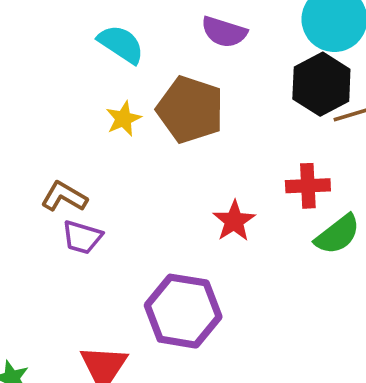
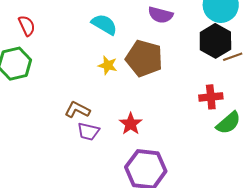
yellow star: (123, 119) -> (108, 65), turned -30
red star: (234, 221) -> (131, 124), moved

